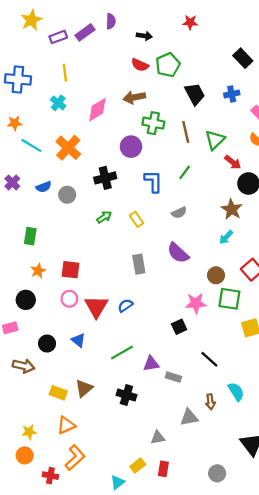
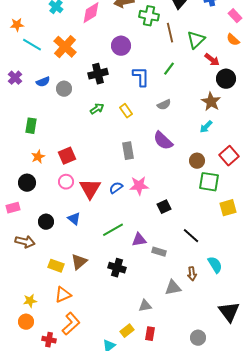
green cross: (153, 123) -> (149, 16), moved
red square: (71, 270) -> (67, 156), turned -30
pink star: (196, 303) -> (139, 186), moved

